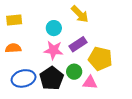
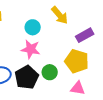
purple rectangle: (78, 44) -> (85, 35), moved
pink triangle: (90, 82) -> (78, 88), moved

